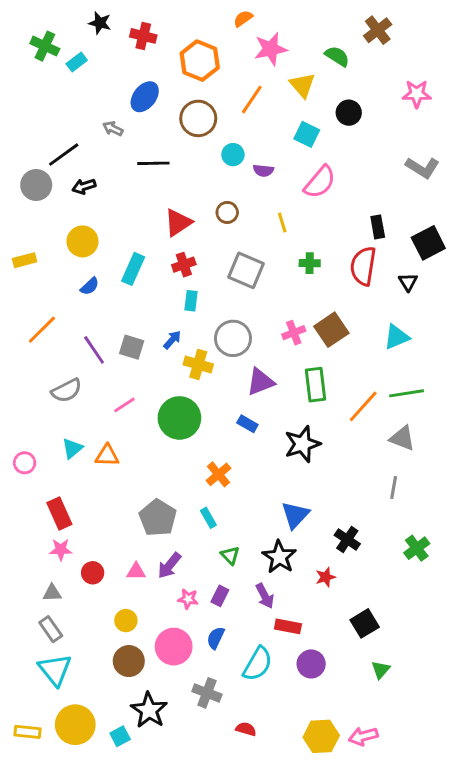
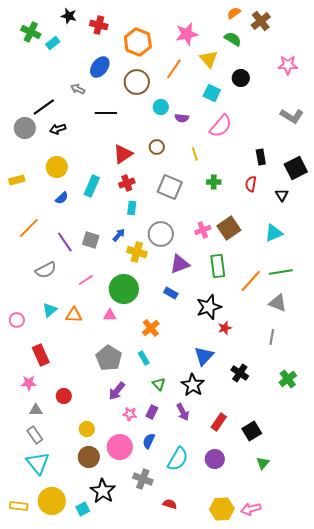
orange semicircle: (243, 19) -> (234, 13), moved
red semicircle: (363, 266) -> (251, 184), size x0.6
pink star: (61, 550) -> (29, 383), moved
pink triangle: (136, 571) -> (110, 315), moved
red star: (326, 577) -> (225, 328), moved
red rectangle: (288, 626) -> (219, 422), moved, turned -66

